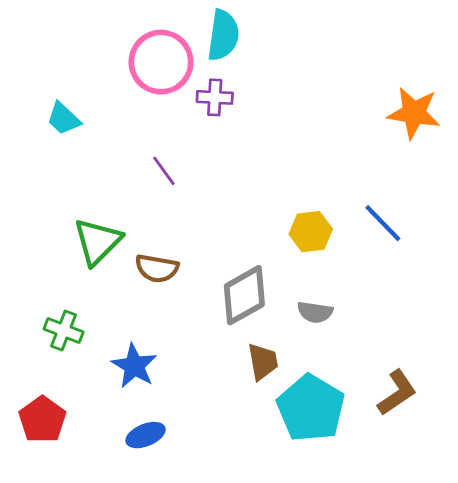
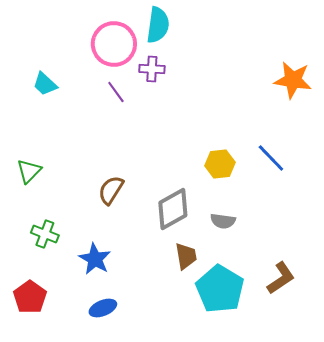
purple line: (164, 171) -> (116, 92), moved
green triangle: (97, 242) -> (29, 171), moved, size x0.7
brown semicircle: (157, 268) -> (111, 190), turned 112

